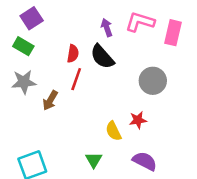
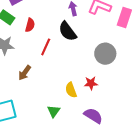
red semicircle: (73, 54) -> (30, 25), moved
brown arrow: (50, 100) -> (25, 73), moved

